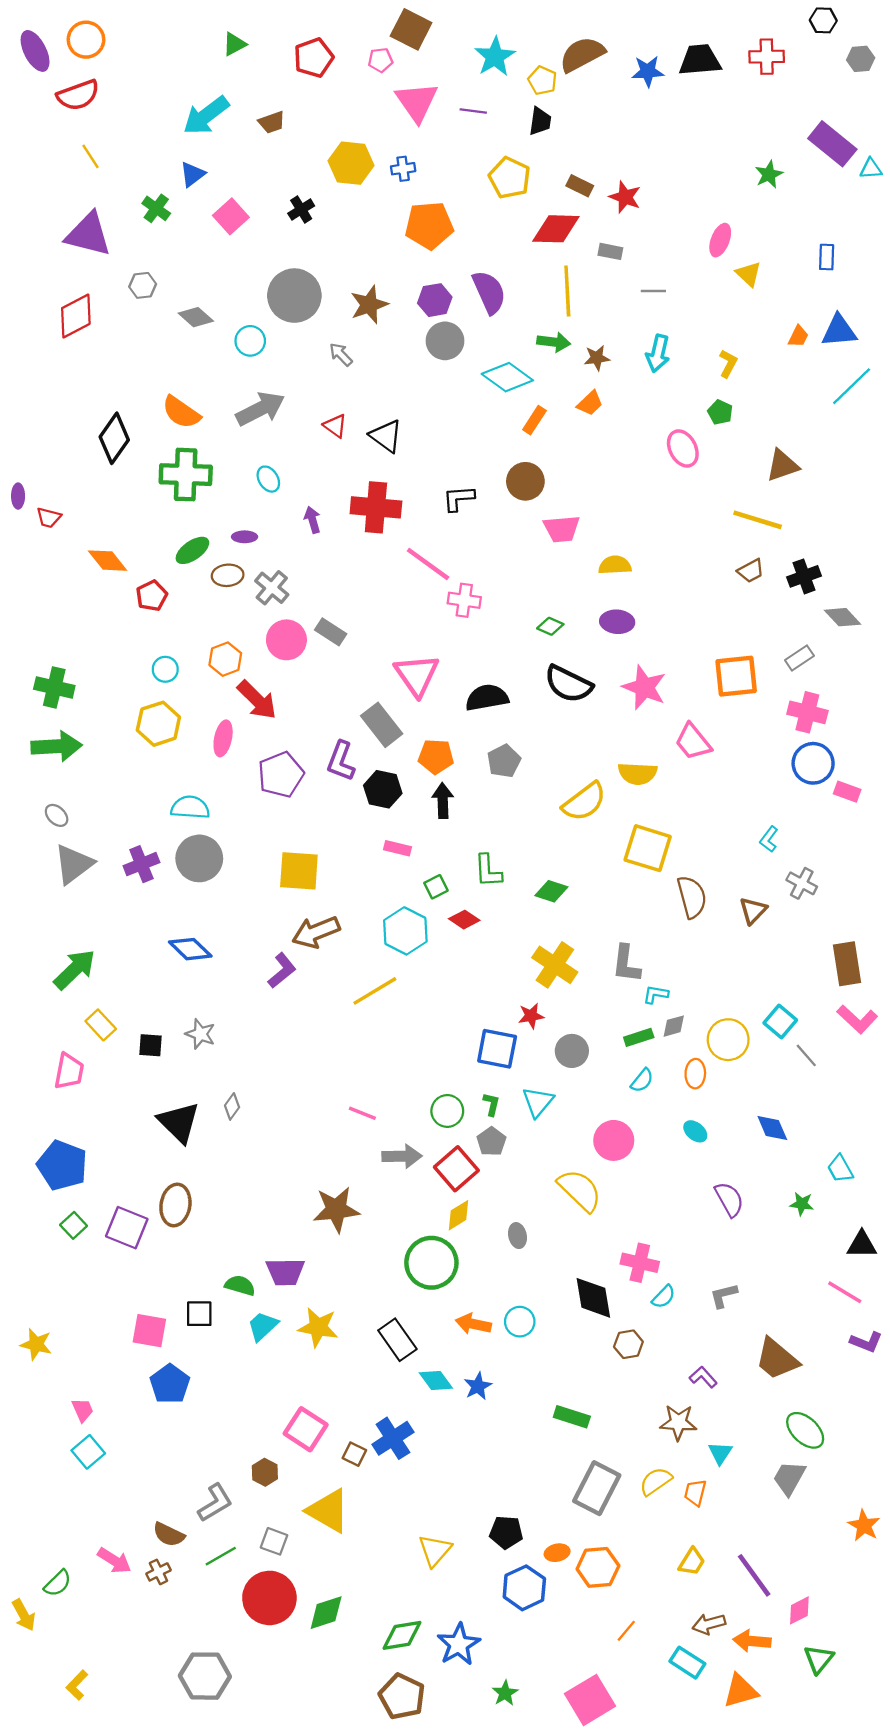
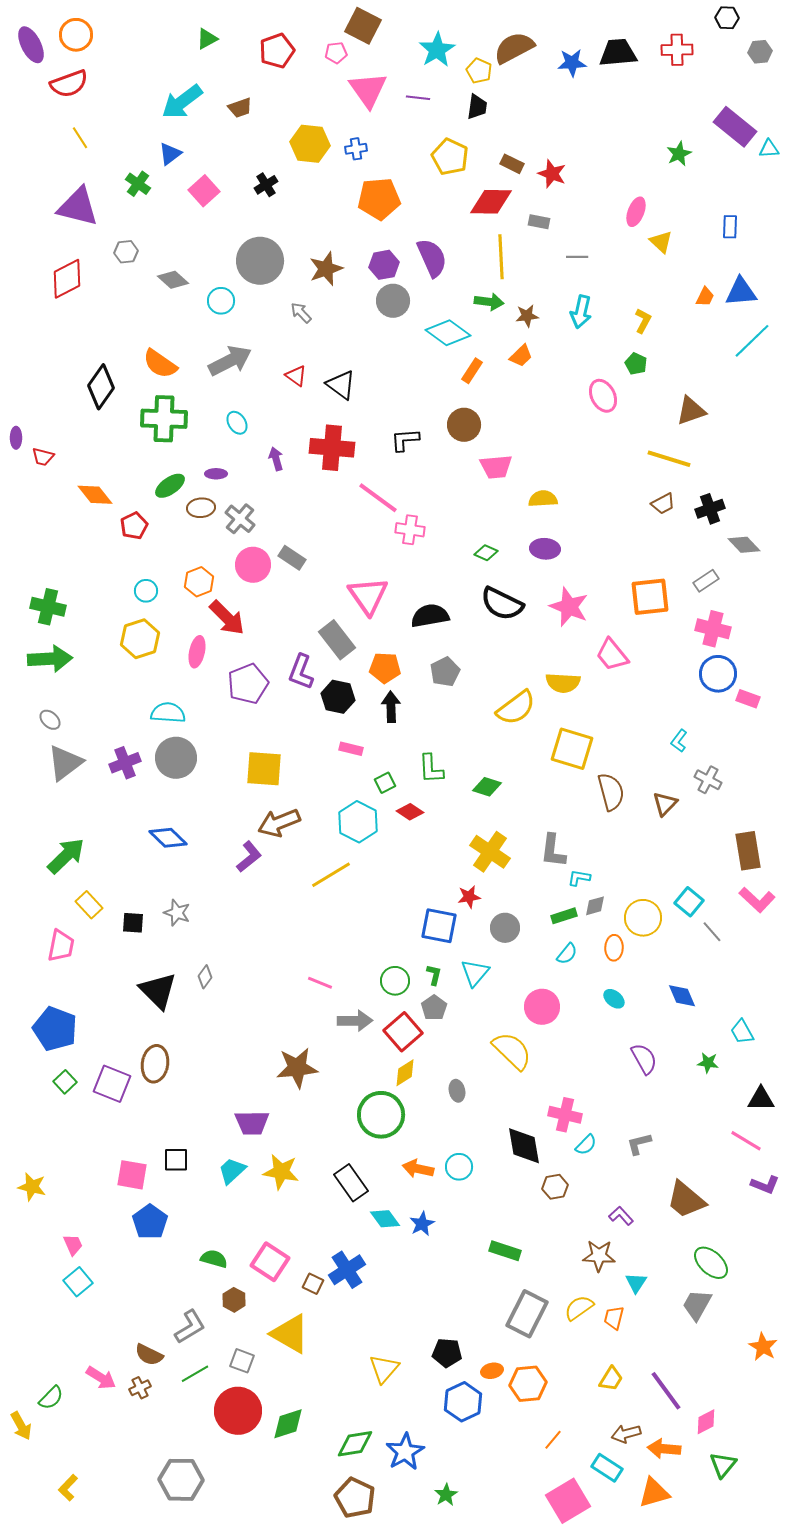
green semicircle: (240, 1285) -> (214, 1259), moved
pink square: (590, 1700) -> (568, 1501), moved

